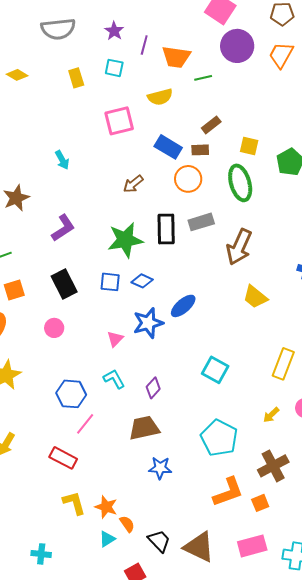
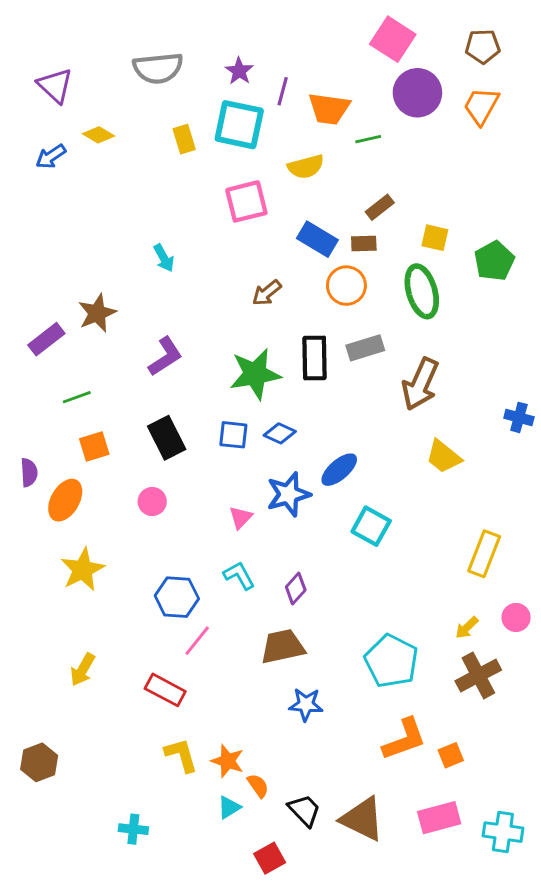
cyan square: (114, 68) -> (239, 125), size x1.8
cyan square: (215, 370) -> (371, 526), moved
brown cross: (273, 466) -> (478, 675), moved

